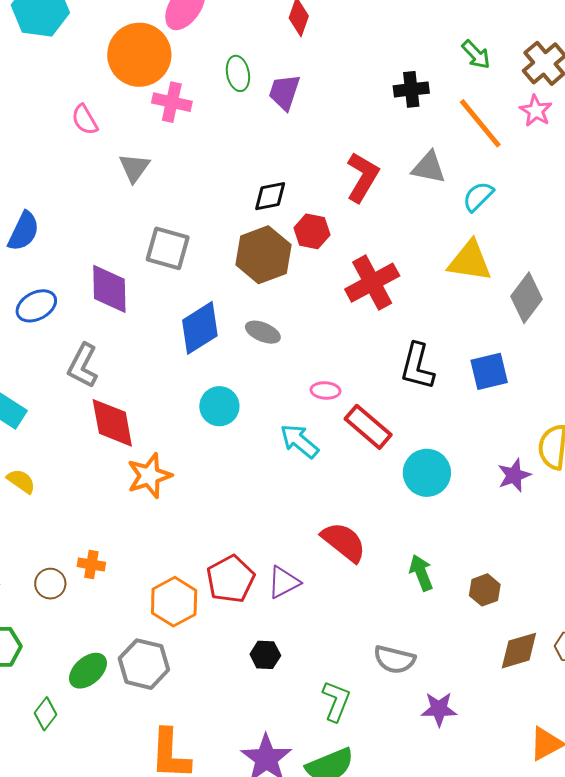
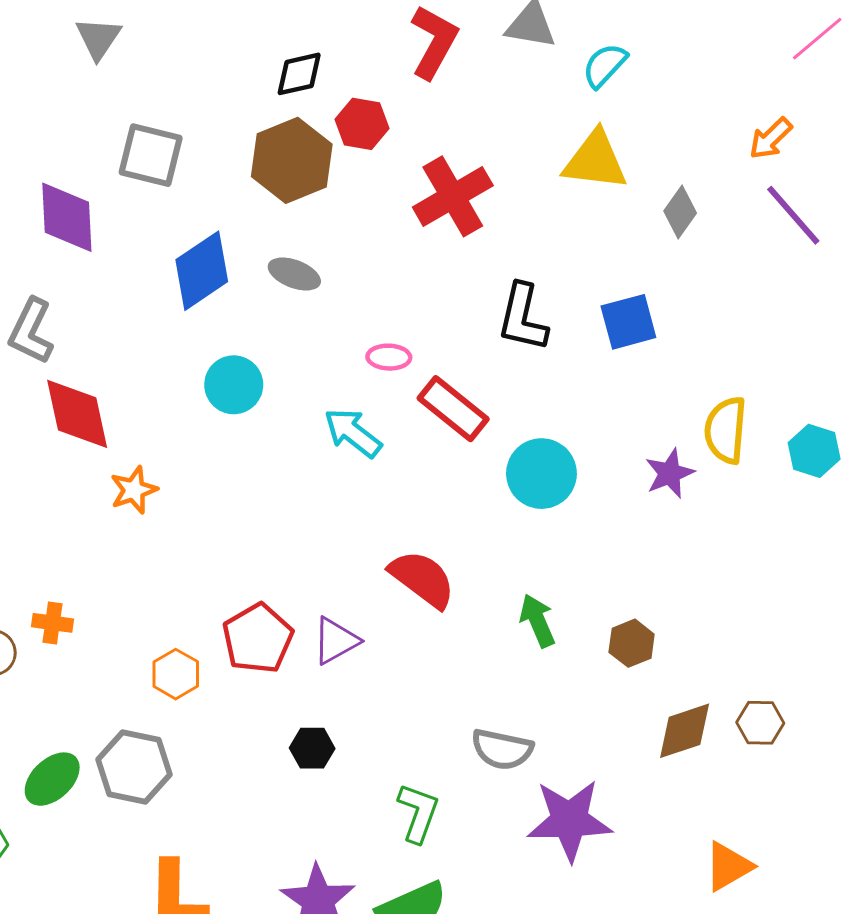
gray diamond: (526, 298) -> (680, 212), size x0.7
orange star: (149, 476) -> (134, 490), size x0.7
orange hexagon: (174, 602) -> (176, 674), size x0.7
purple star: (439, 709) -> (569, 820), size x1.6

